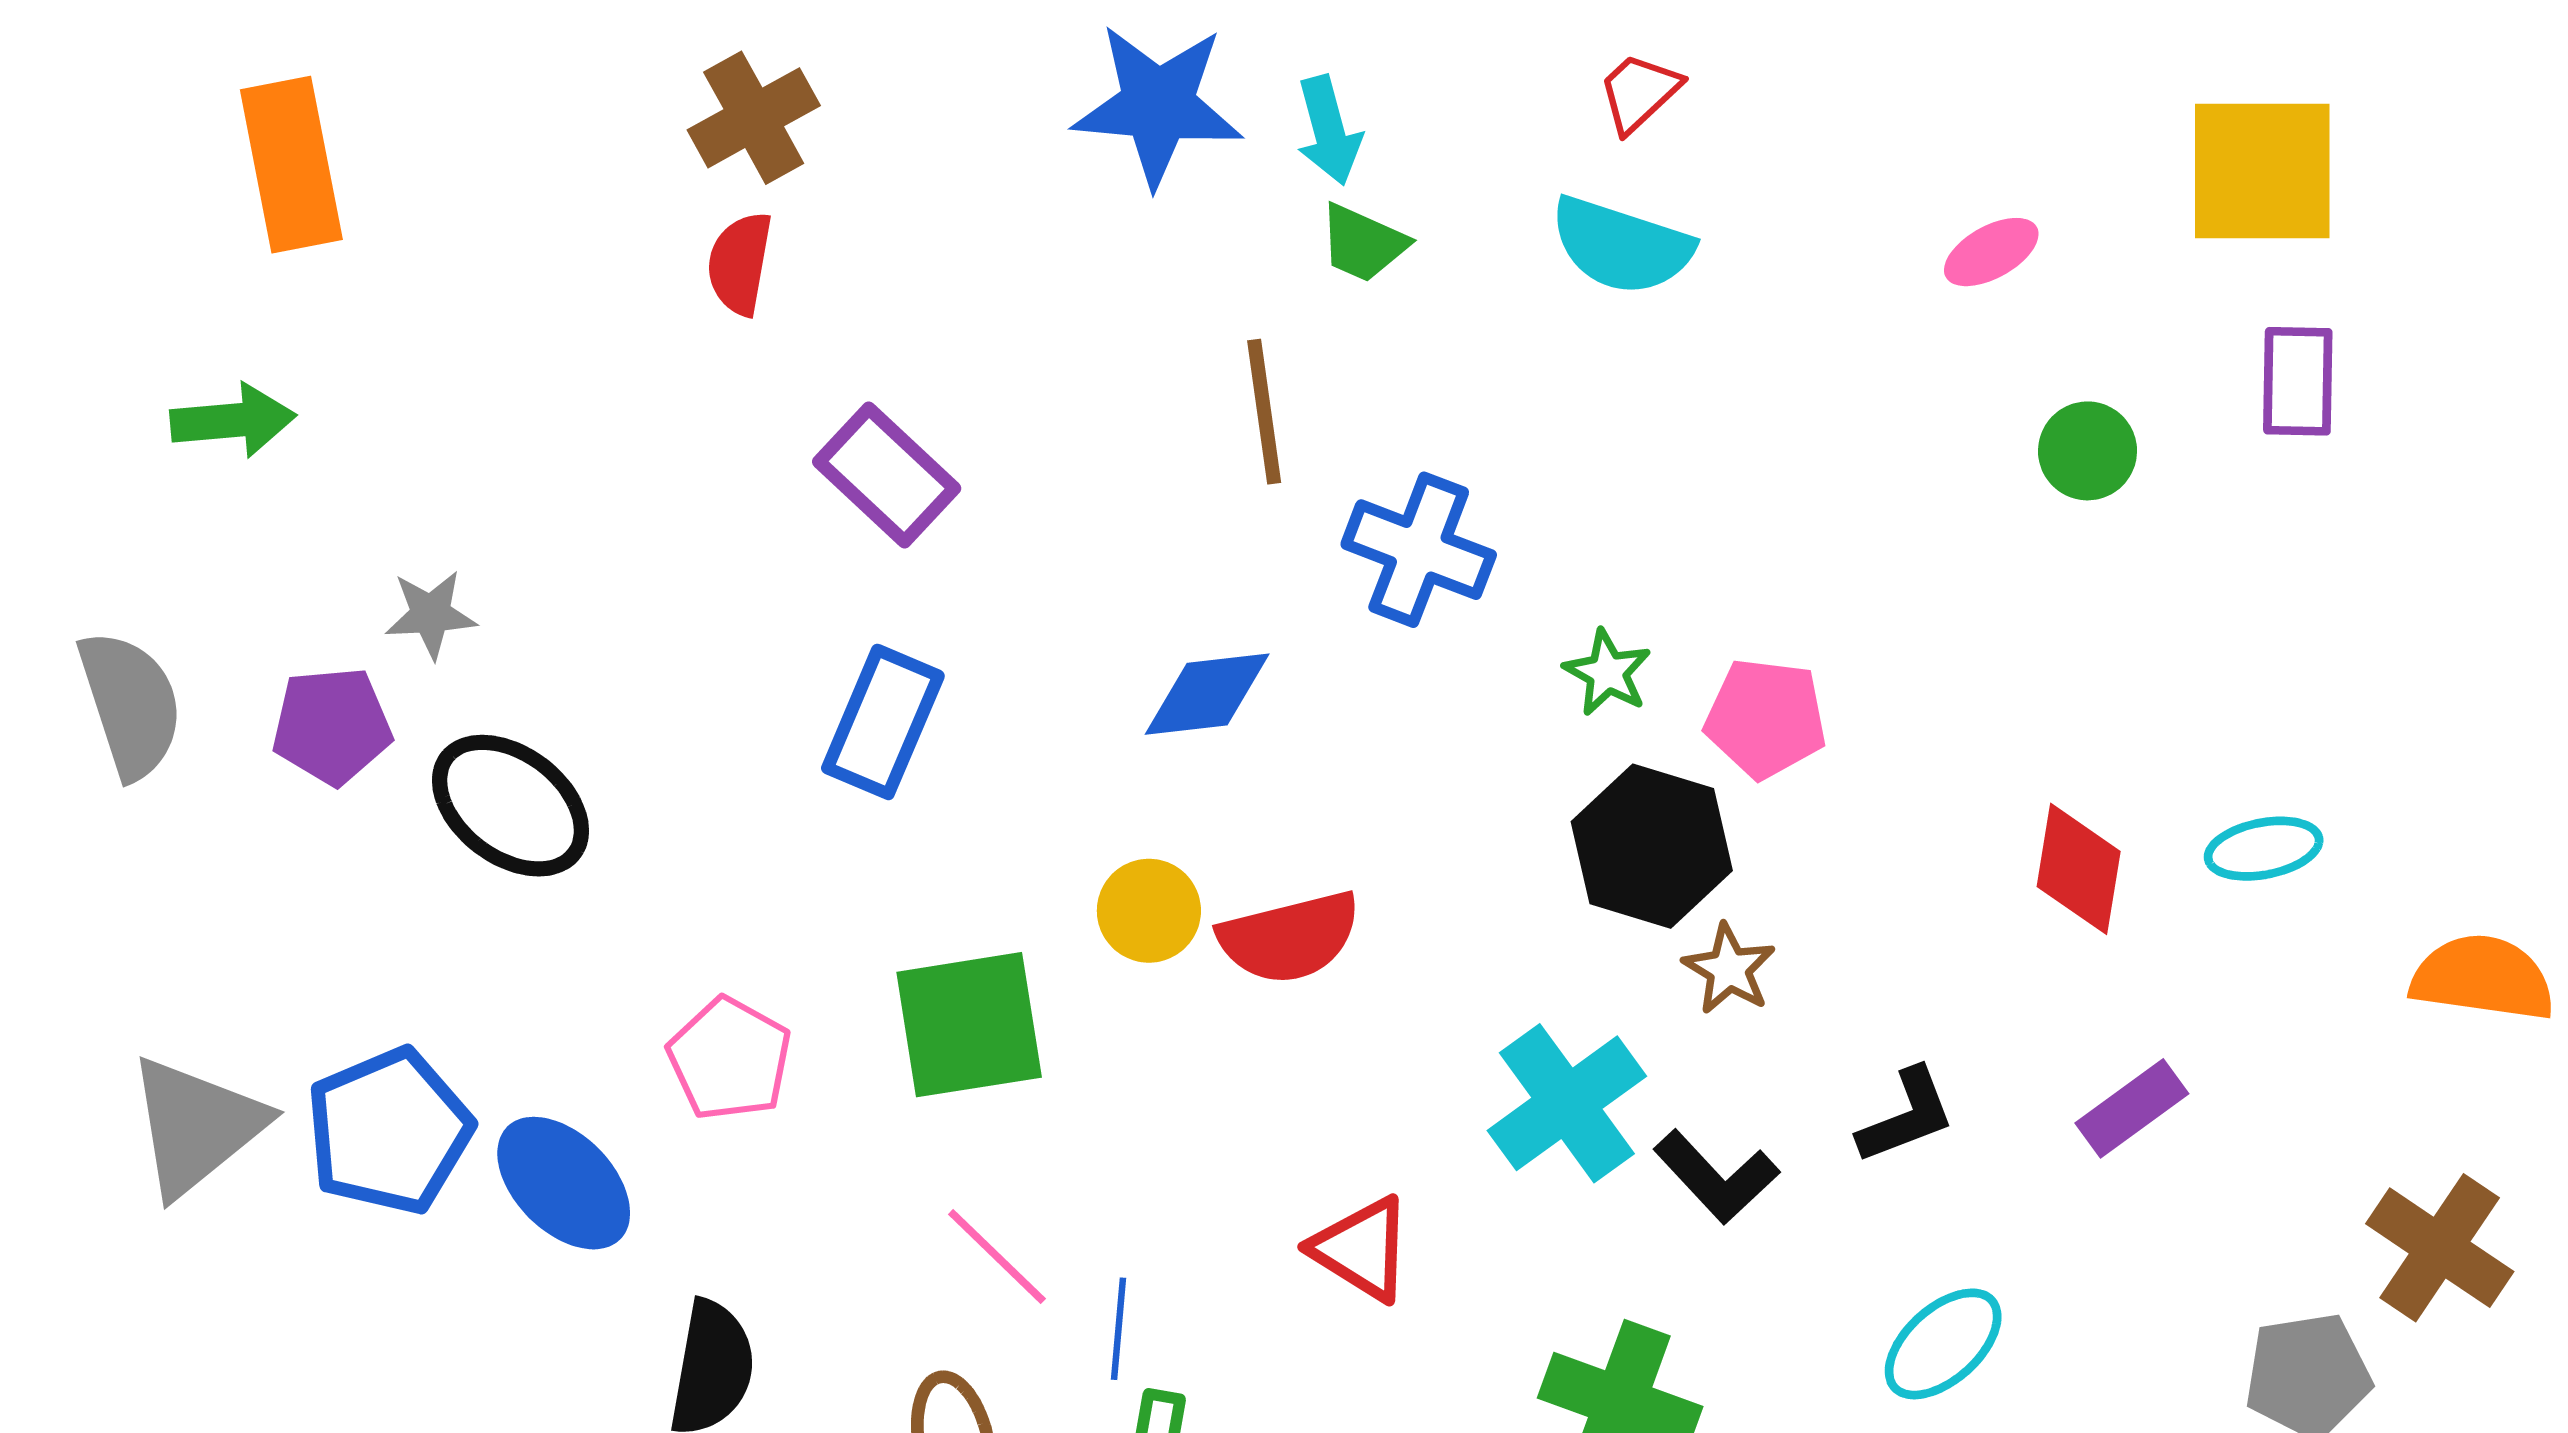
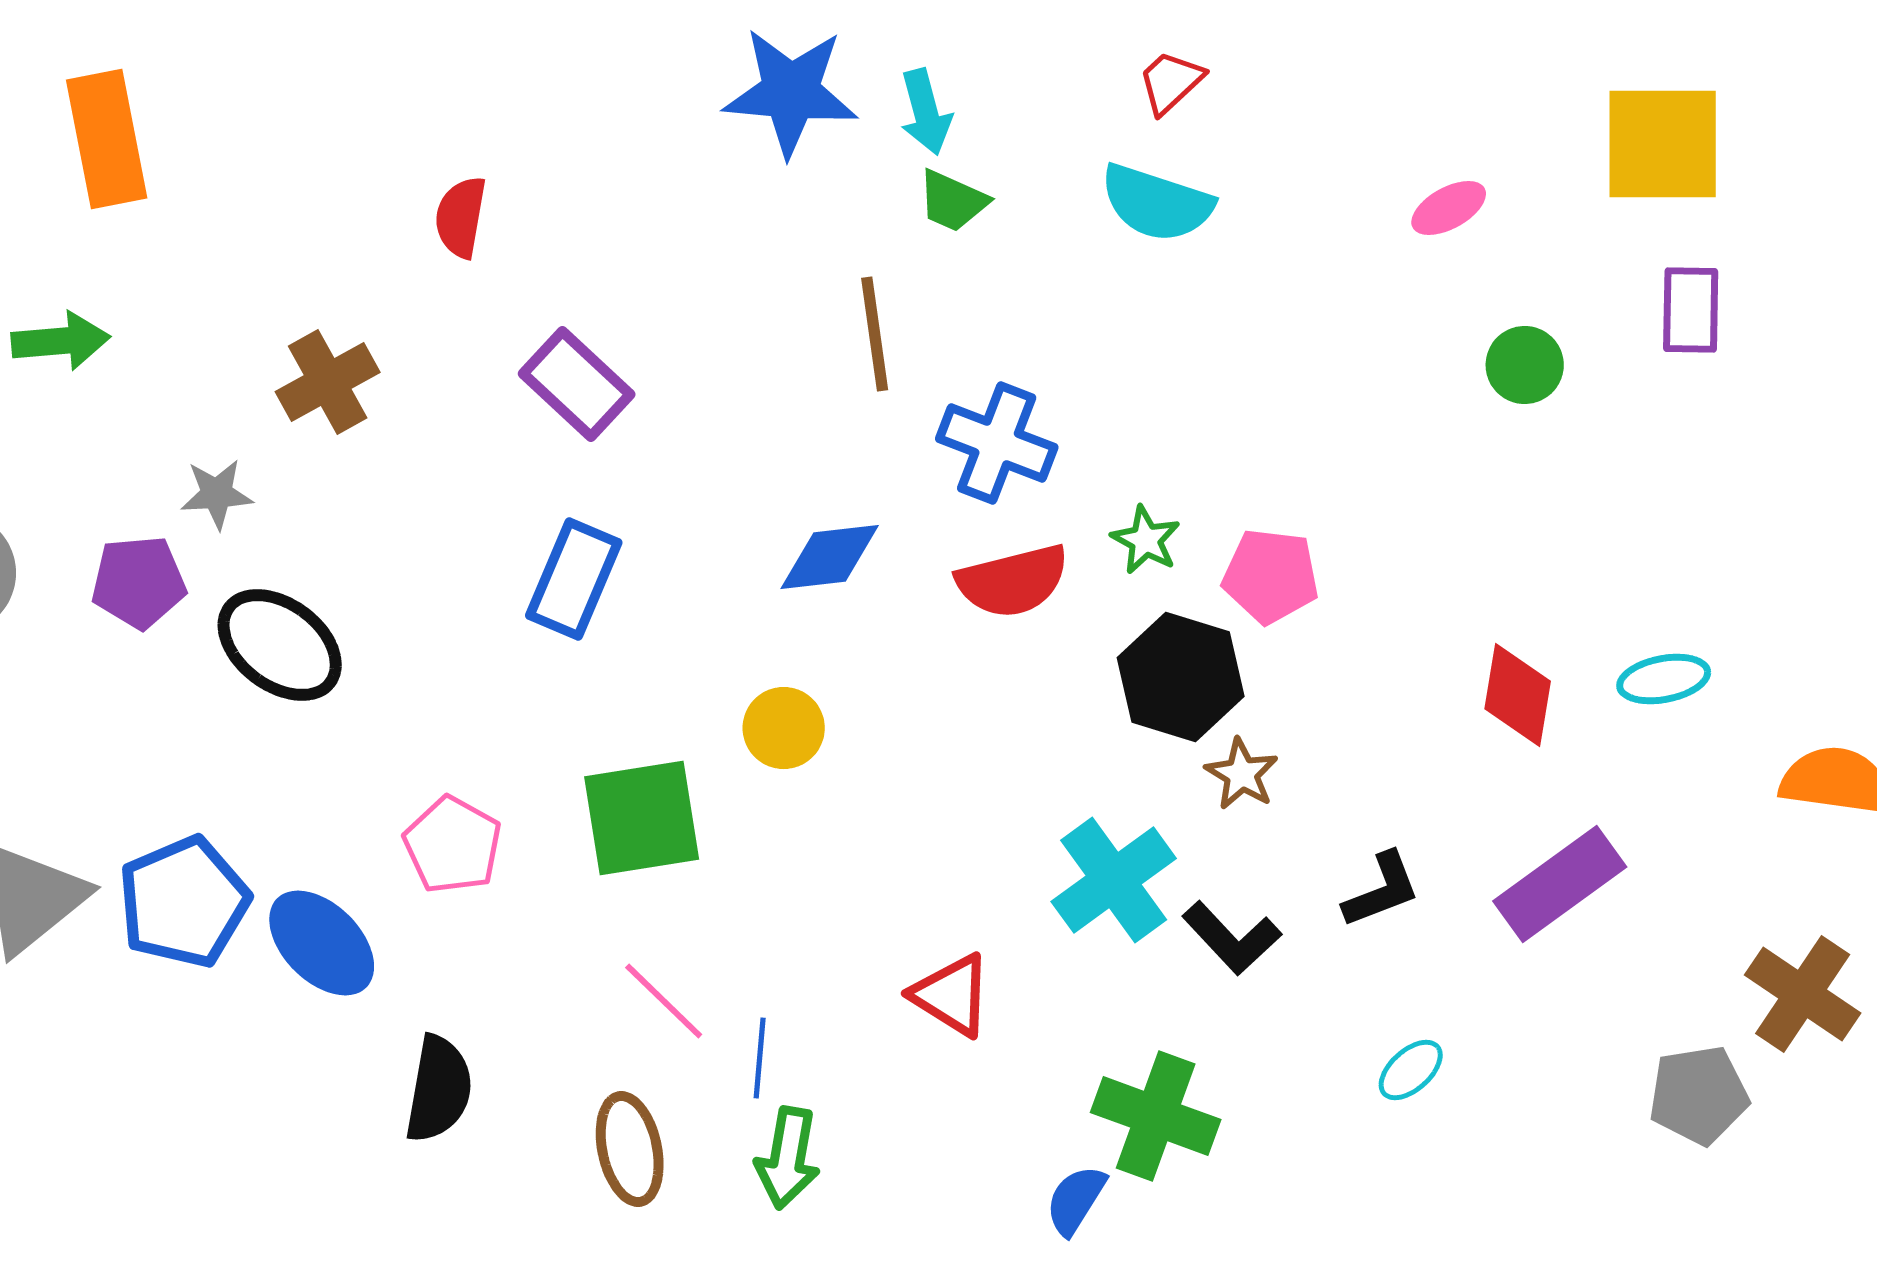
brown cross: (754, 118) -> (328, 382), moved
red semicircle: (1289, 937) -> (1013, 581), moved
purple rectangle: (2132, 1108) -> (1560, 884), size x1.5
cyan ellipse: (1943, 1344) -> (1411, 1070), size x0.7

